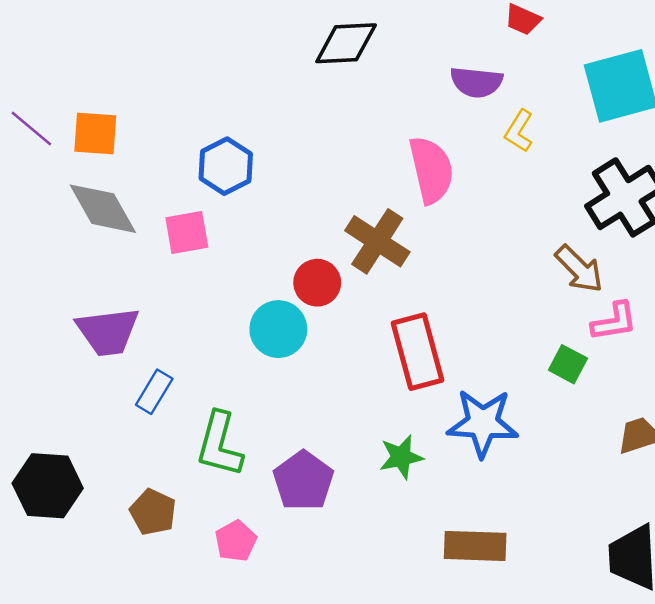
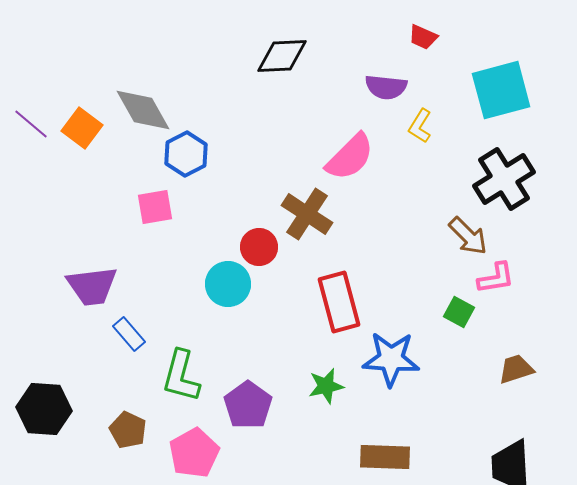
orange square: (95, 134) -> (82, 128), turned 33
pink semicircle: (431, 170) -> (350, 157), turned 58
gray diamond: (103, 209) -> (143, 110), moved
blue rectangle: (154, 392) -> (129, 334), turned -72
pink pentagon: (236, 541) -> (194, 453), size x1.5

